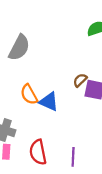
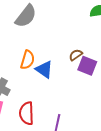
orange semicircle: (29, 94) -> (27, 60), turned -144

